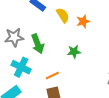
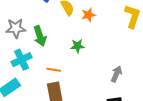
cyan cross: (21, 67) -> (22, 60), turned 36
orange line: (52, 75) -> (54, 70), turned 32

